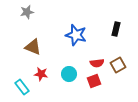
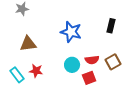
brown triangle: (33, 47) -> (28, 44), turned -30
cyan circle: (69, 74) -> (72, 65), moved
cyan rectangle: (22, 87) -> (17, 75), moved

